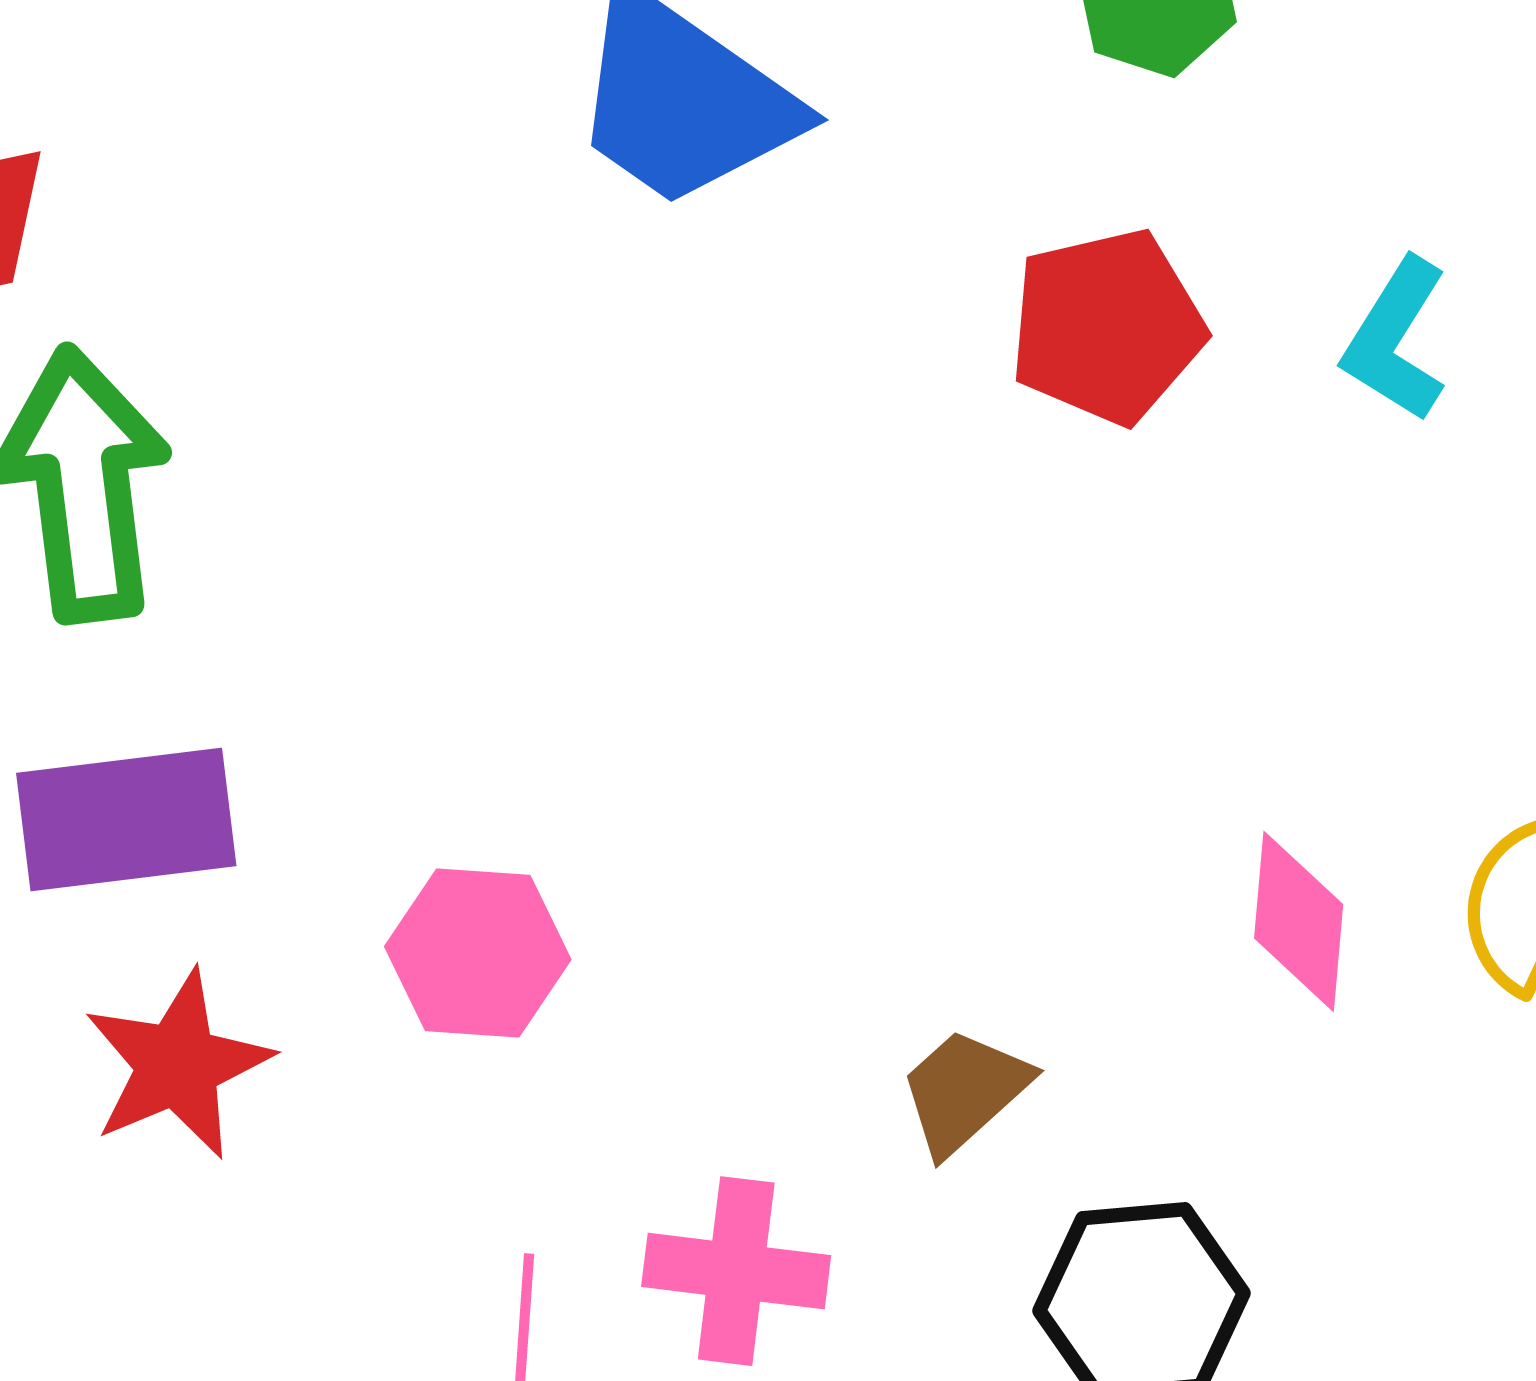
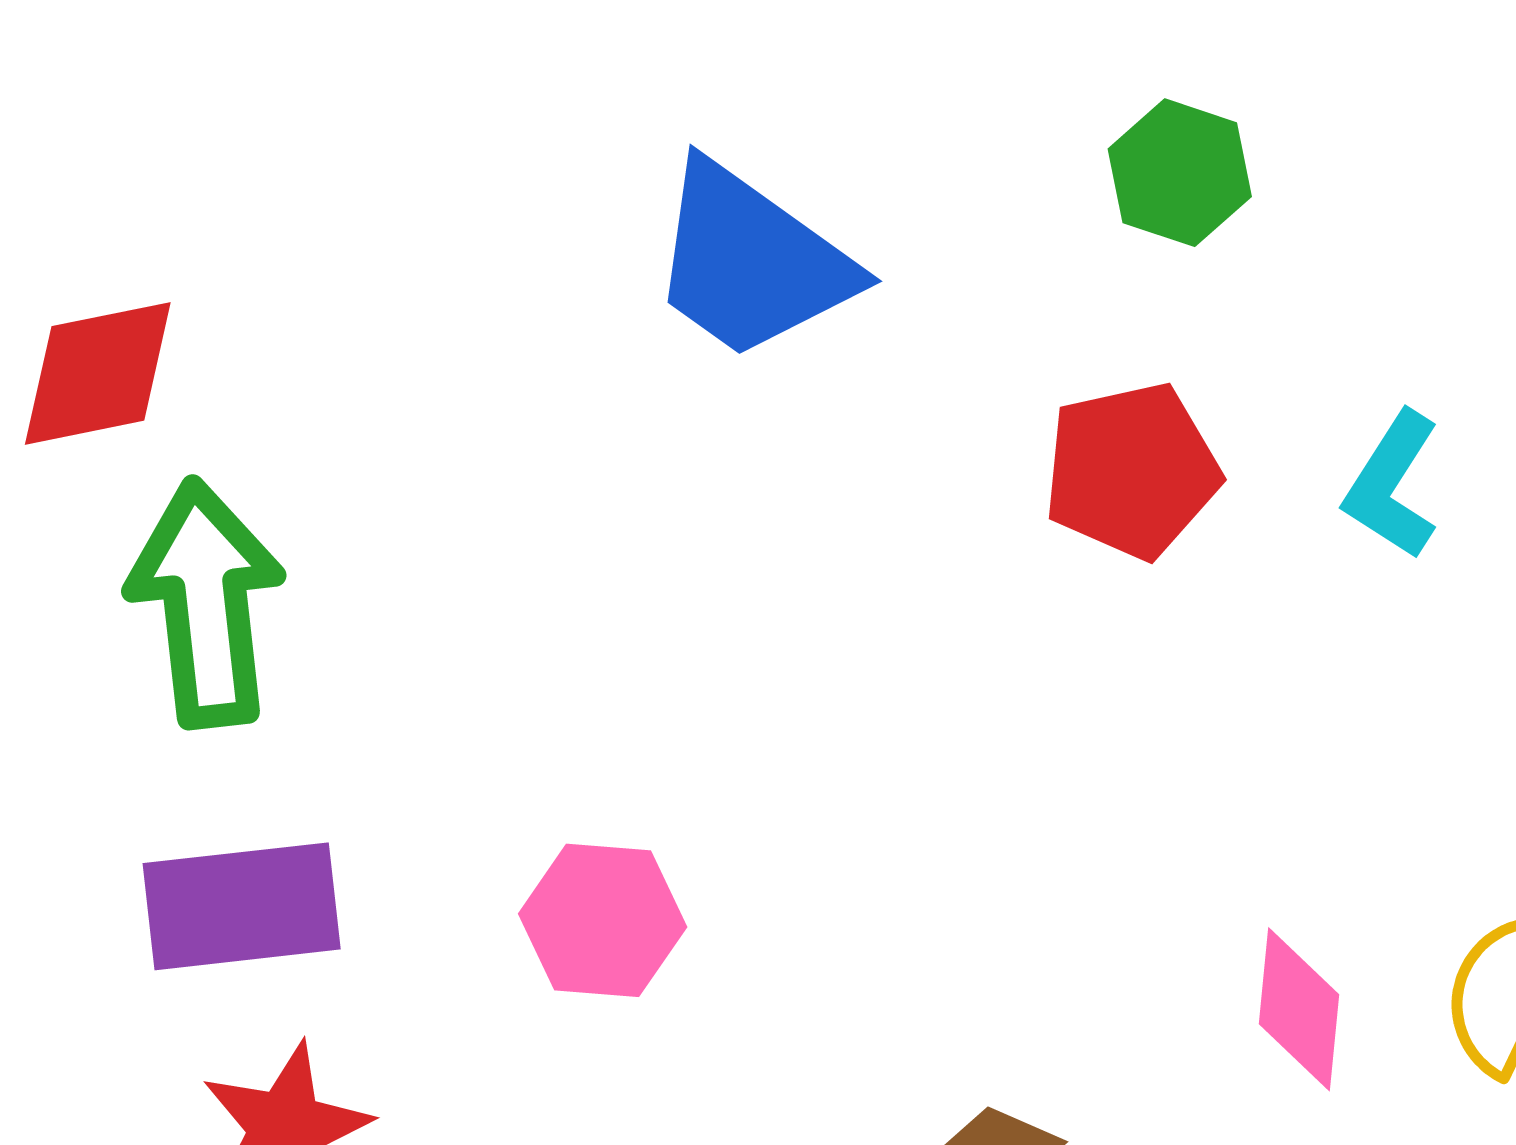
pink hexagon: (478, 953) -> (603, 920), moved

